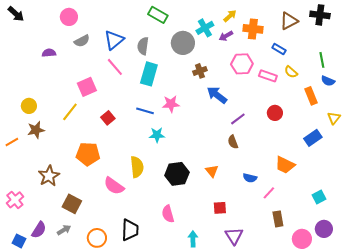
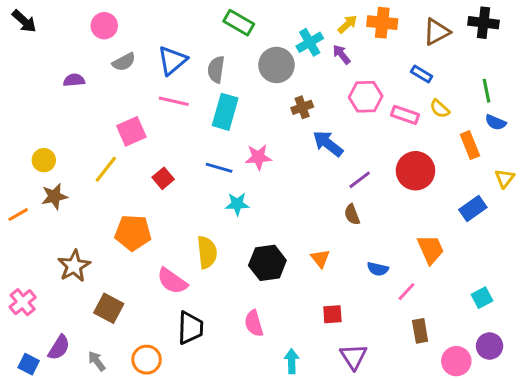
orange cross: (253, 29) -> (382, 23), moved
purple arrow: (226, 36) -> (341, 54), turned 80
pink line: (115, 67) -> (174, 101), turned -36
red circle: (275, 113) -> (415, 171), size x1.6
orange trapezoid: (285, 165) -> (431, 249), turned -140
gray arrow: (64, 230) -> (97, 361), moved, turned -96
black trapezoid: (130, 230) -> (190, 328), moved

